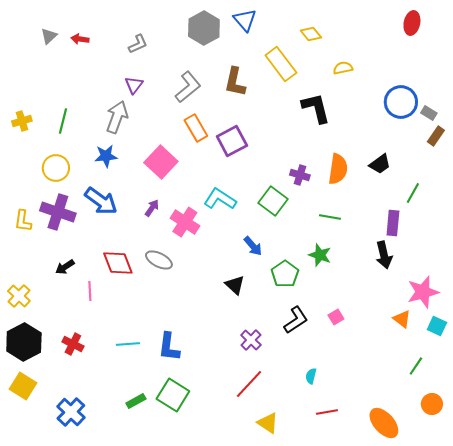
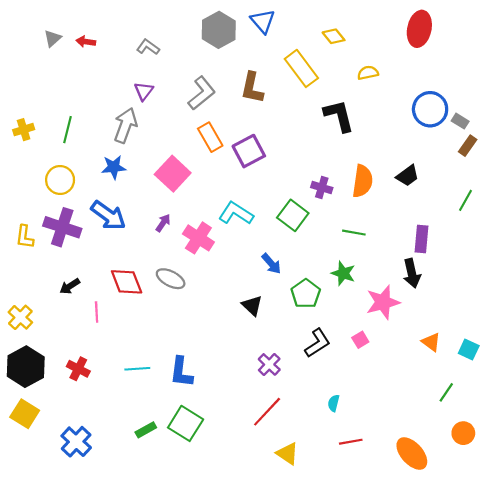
red ellipse: (412, 23) -> (419, 29), moved, size x1.4
gray L-shape: (138, 44) -> (148, 47), turned -120
green line: (413, 193) -> (465, 200), moved
pink star: (423, 292) -> (383, 302), moved

